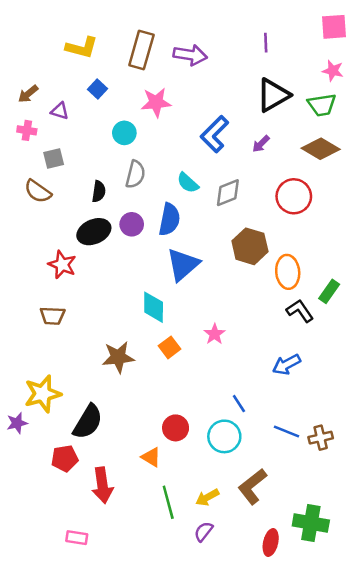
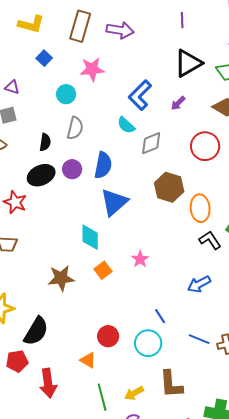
purple triangle: (60, 111) -> (12, 87), moved
cyan semicircle: (188, 183) -> (126, 125), moved
brown L-shape: (252, 486) -> (171, 384), turned -56

